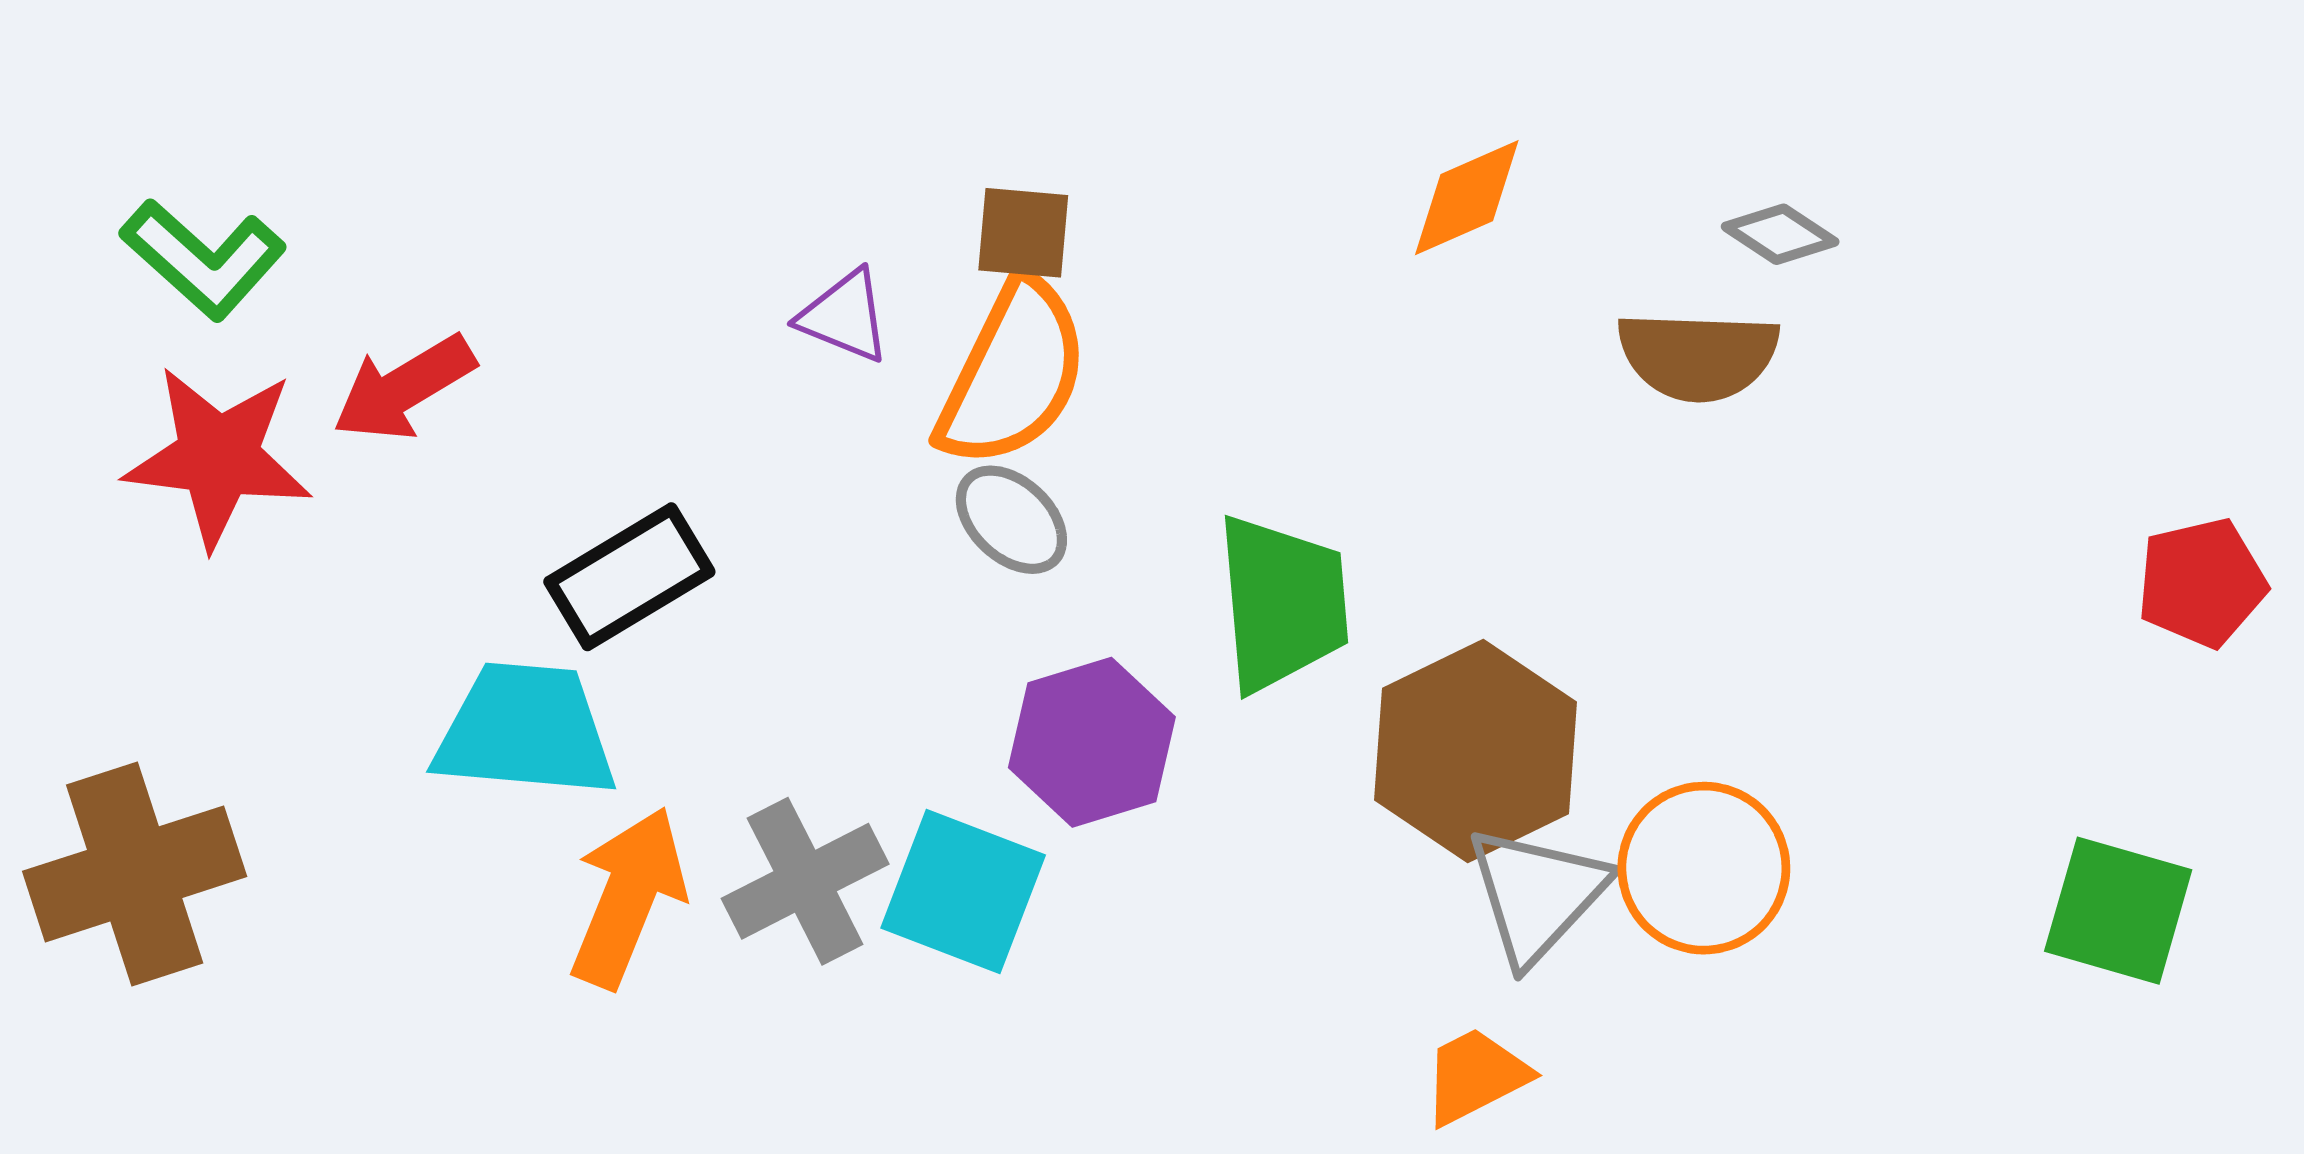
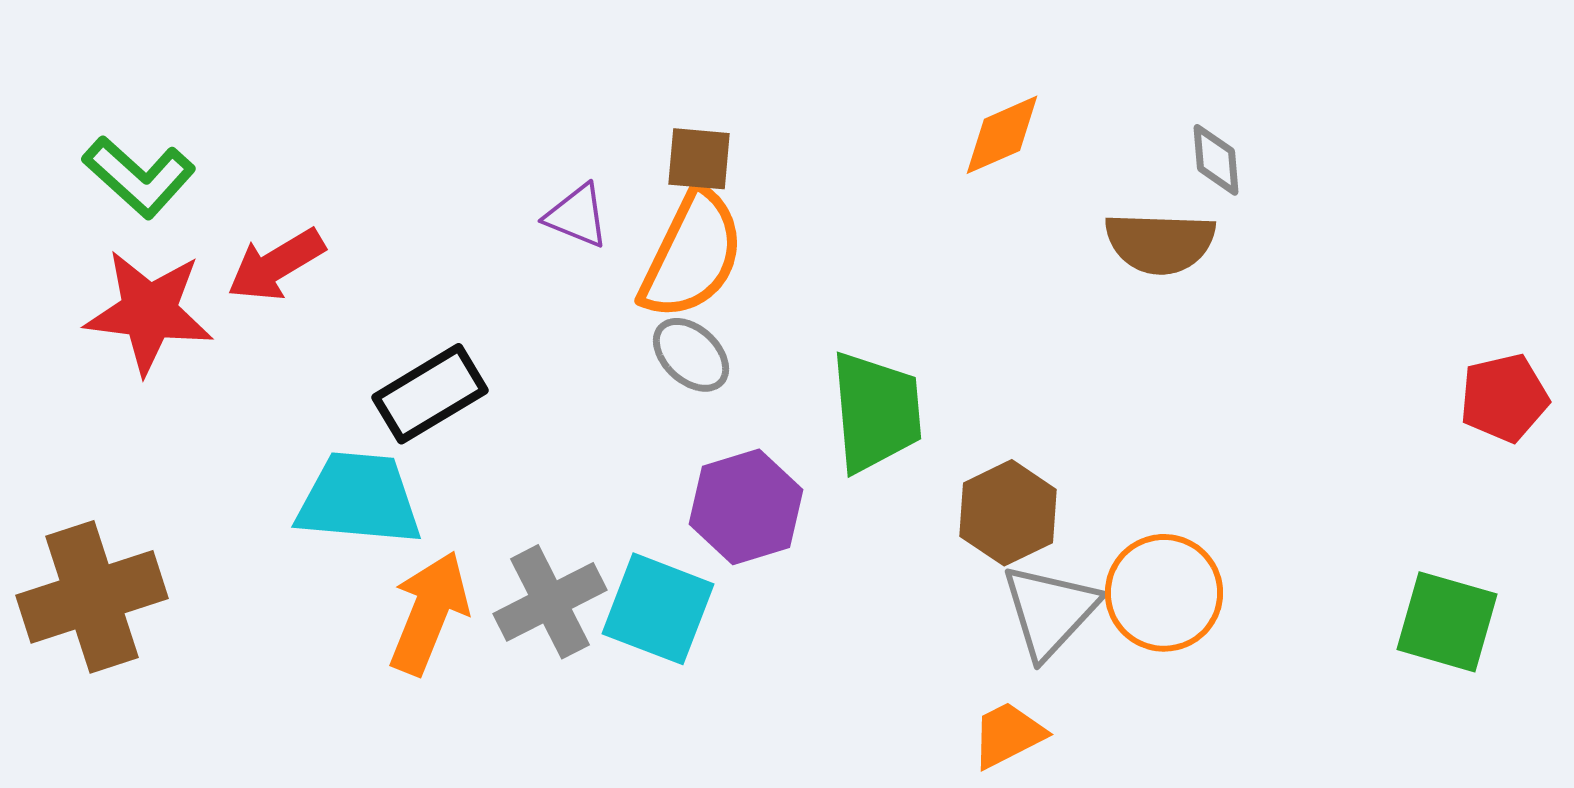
gray diamond: (1780, 234) -> (1216, 160), turned 52
brown hexagon: (1476, 751) -> (1008, 513), size x0.7

